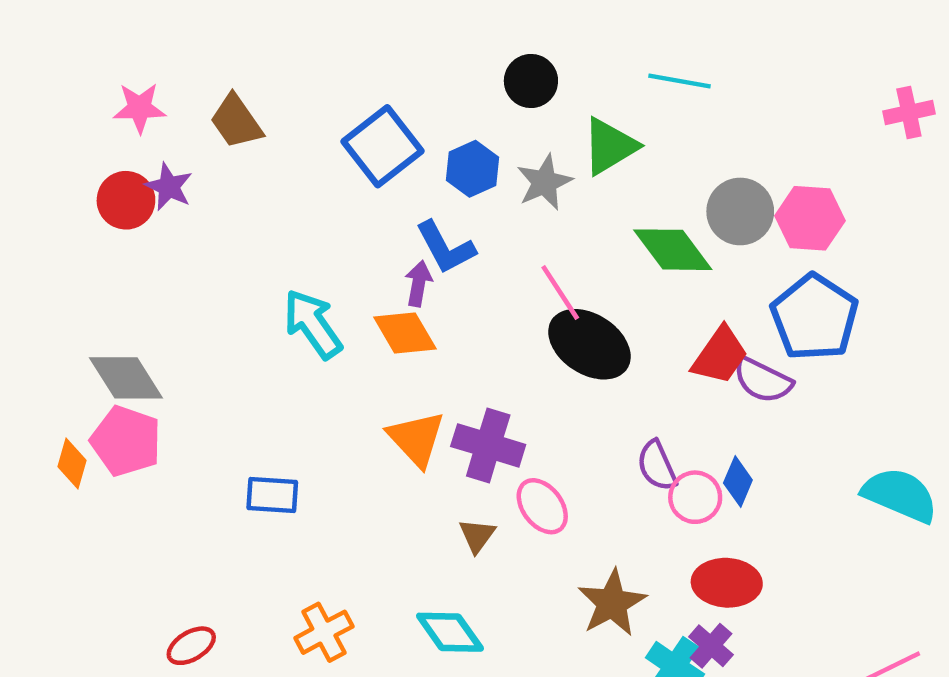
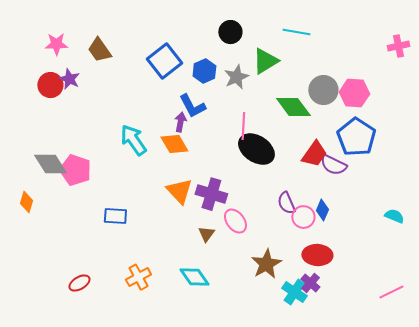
pink line: (560, 292) -> (243, 126), turned 36
pink pentagon: (126, 441) -> (75, 170), moved
cyan semicircle: (900, 495) -> (394, 216), size x0.6

